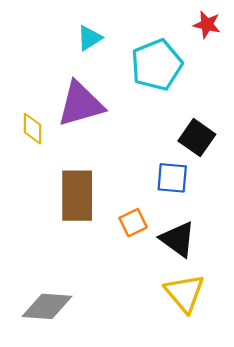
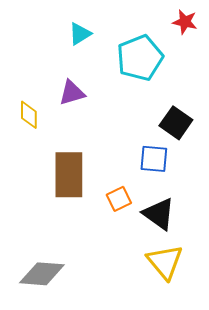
purple triangle: (81, 104) -> (72, 93), size x0.6

